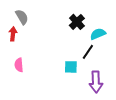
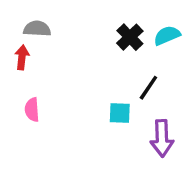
gray semicircle: (22, 17) -> (37, 29), turned -56
cyan semicircle: (98, 34) -> (167, 35), moved

